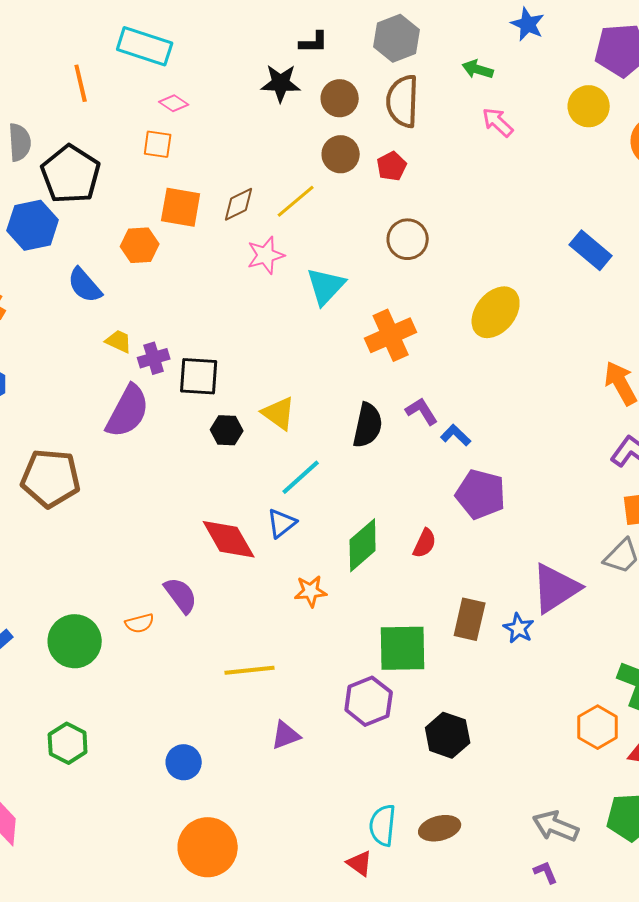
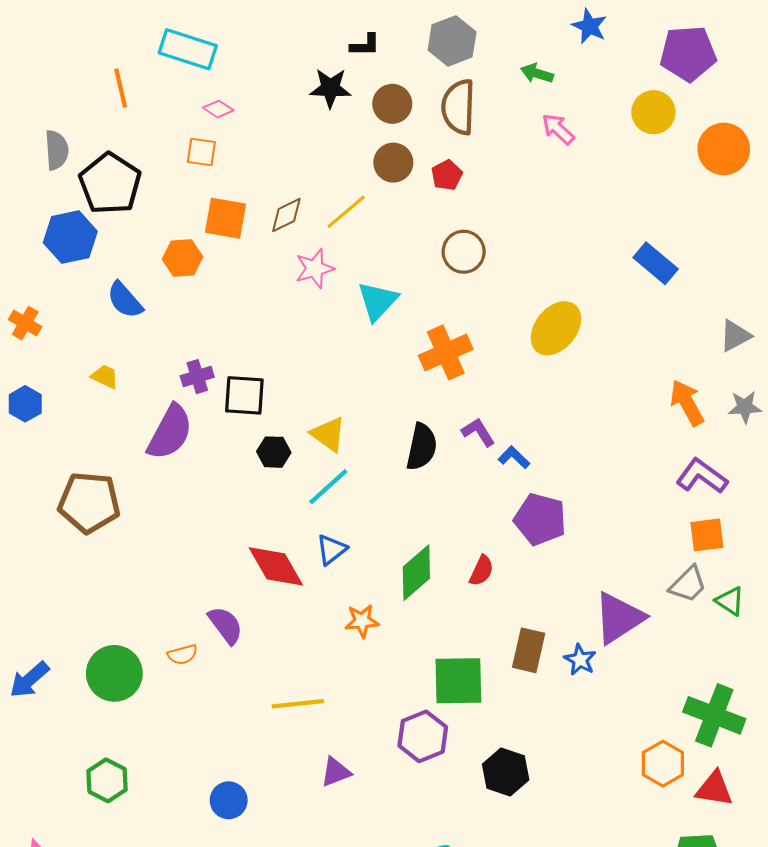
yellow trapezoid: (119, 341) -> (105, 377), moved
cyan line: (301, 477) -> (328, 487), moved

